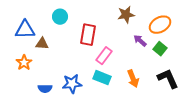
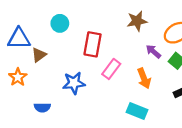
brown triangle: (42, 44) -> (39, 55), turned -40
cyan rectangle: (102, 78) -> (137, 111), moved
orange arrow: (133, 79) -> (144, 78), moved
blue star: (72, 84) -> (74, 83), moved

